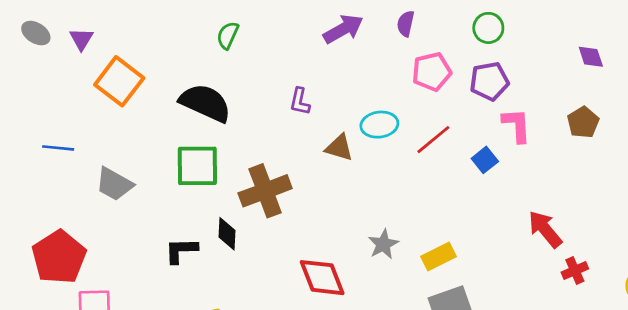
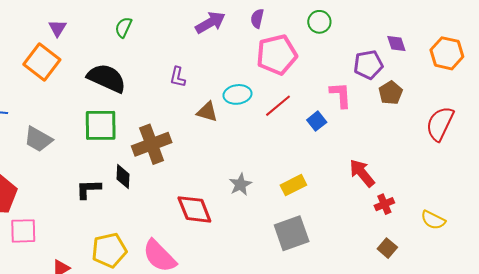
purple triangle: (81, 39) -> (57, 28), moved
pink pentagon: (432, 72) -> (277, 55), size x1.4
purple pentagon: (489, 81) -> (368, 65), moved
yellow rectangle: (438, 256) -> (293, 185), moved

